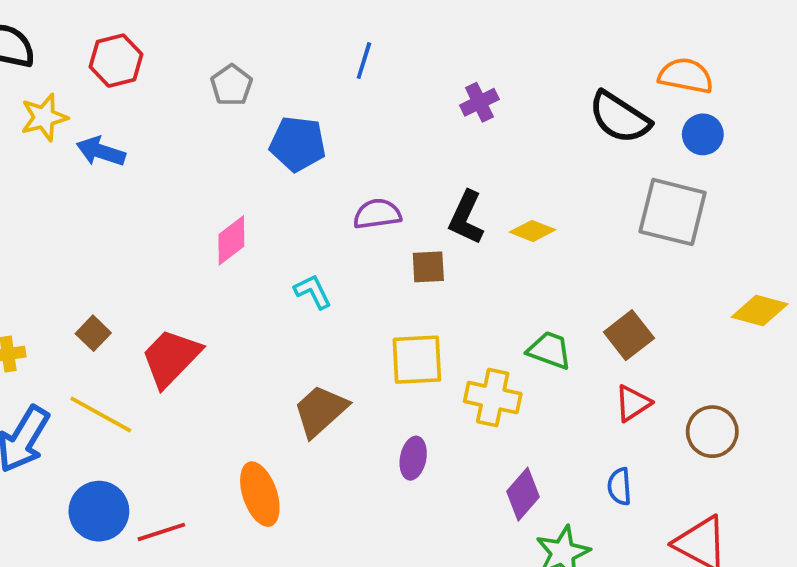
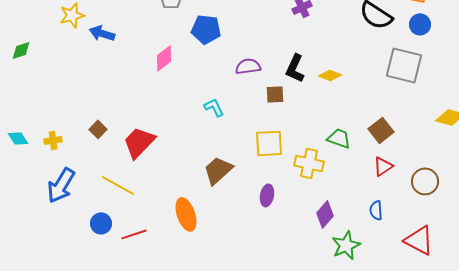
pink diamond: (231, 240) -> (164, 58), moved
yellow line: (101, 415) -> (118, 185), moved
blue circle: (99, 511) -> (101, 223), size x0.7

